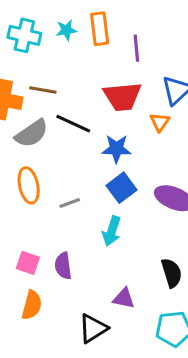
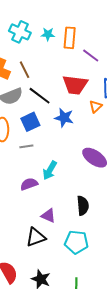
purple line: (136, 48) -> (91, 55), turned -60
brown line: (43, 90) -> (24, 70), turned 42
blue square: (121, 188) -> (30, 122), moved
purple semicircle: (63, 266) -> (29, 184), moved, turned 66
black triangle: (93, 328) -> (36, 237), moved

